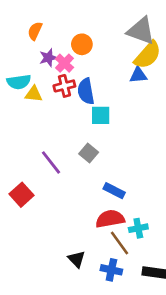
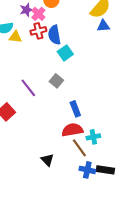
blue triangle: (138, 75) -> (103, 26), moved
cyan square: (101, 115) -> (65, 53), turned -35
blue rectangle: (114, 191) -> (75, 109), turned 42
blue cross: (111, 270) -> (87, 170), moved

